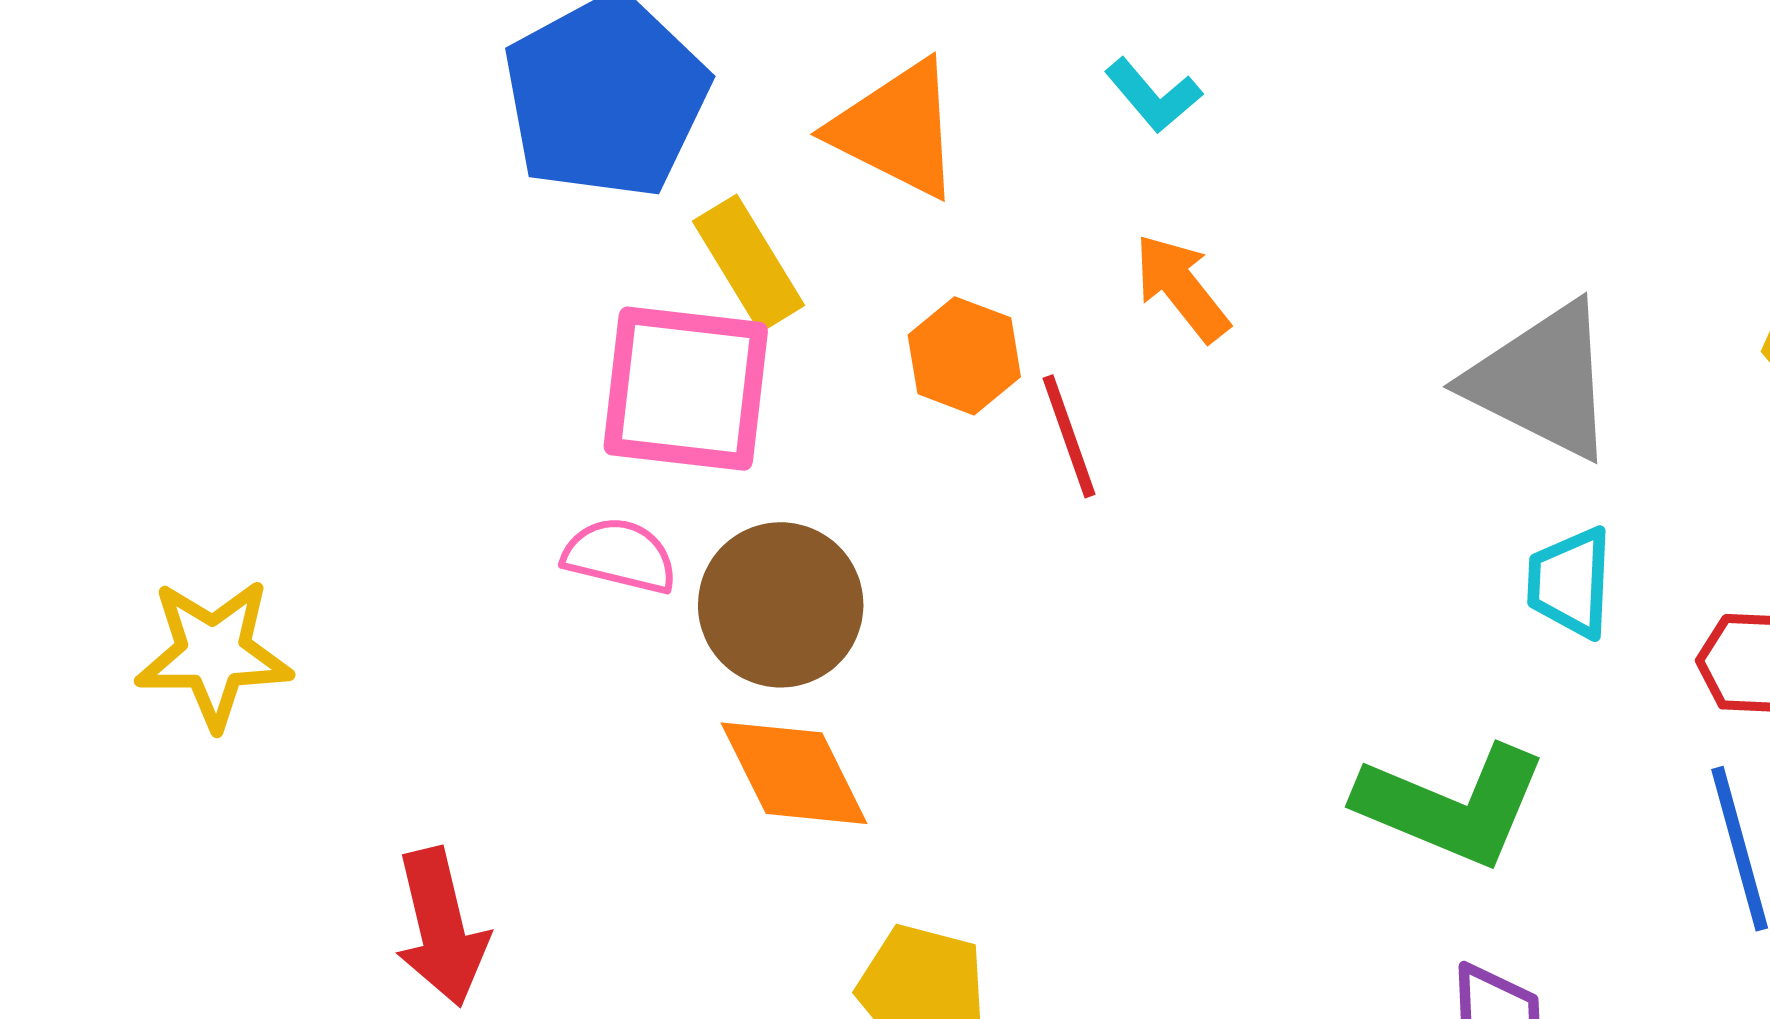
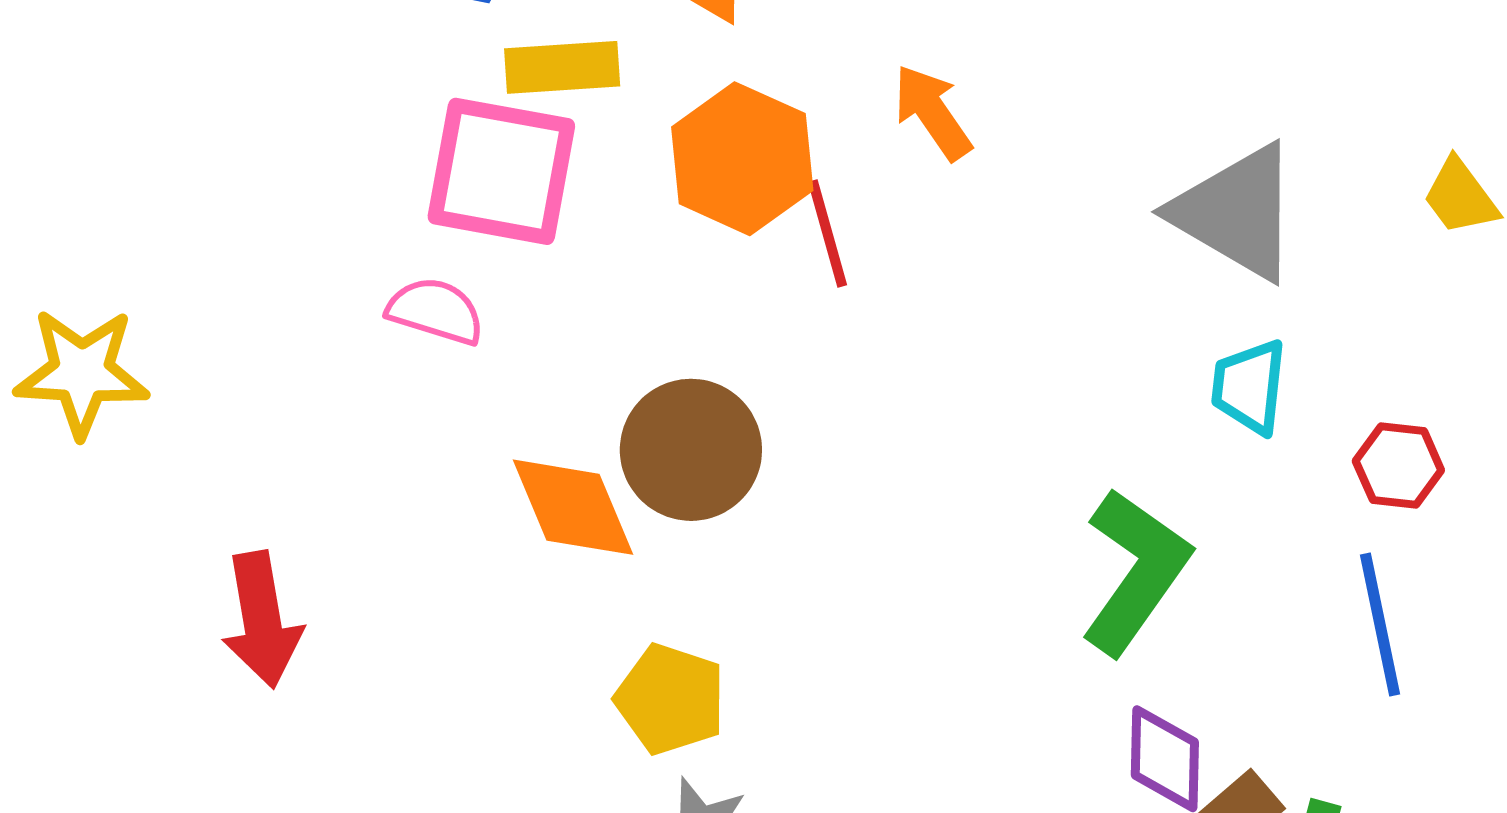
yellow rectangle: (748, 263) -> (562, 67), turned -66
orange hexagon: (964, 356) -> (742, 159), size x1.5
brown circle: (781, 605) -> (691, 450), moved
green L-shape: (1452, 805) -> (1135, 571), turned -81

